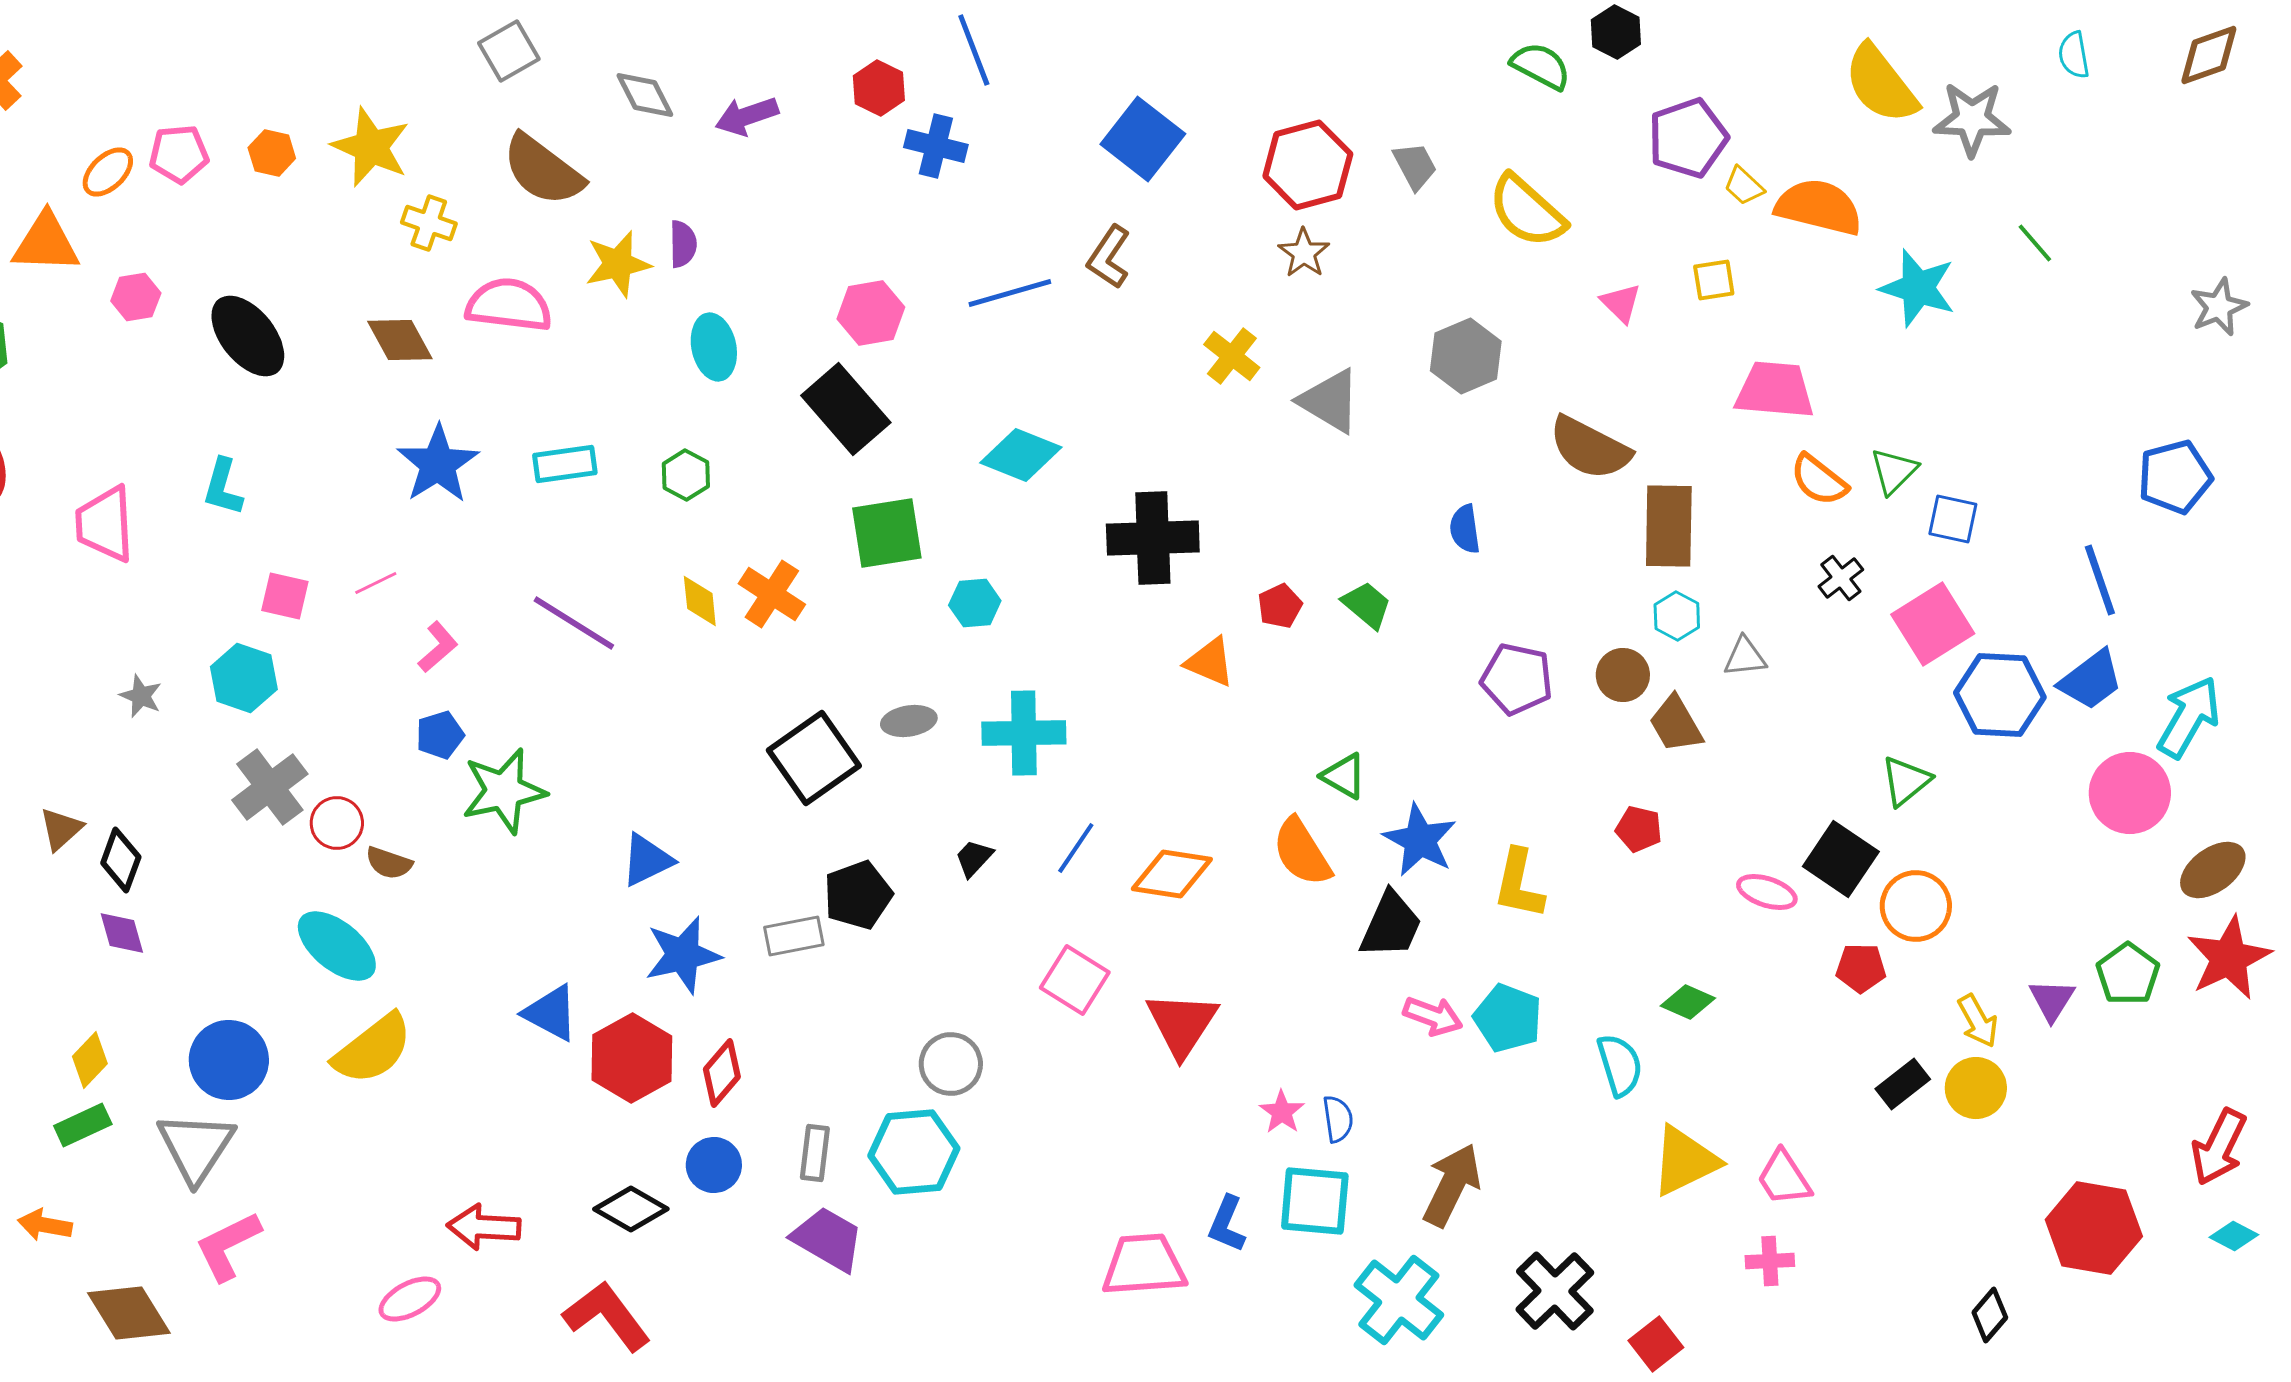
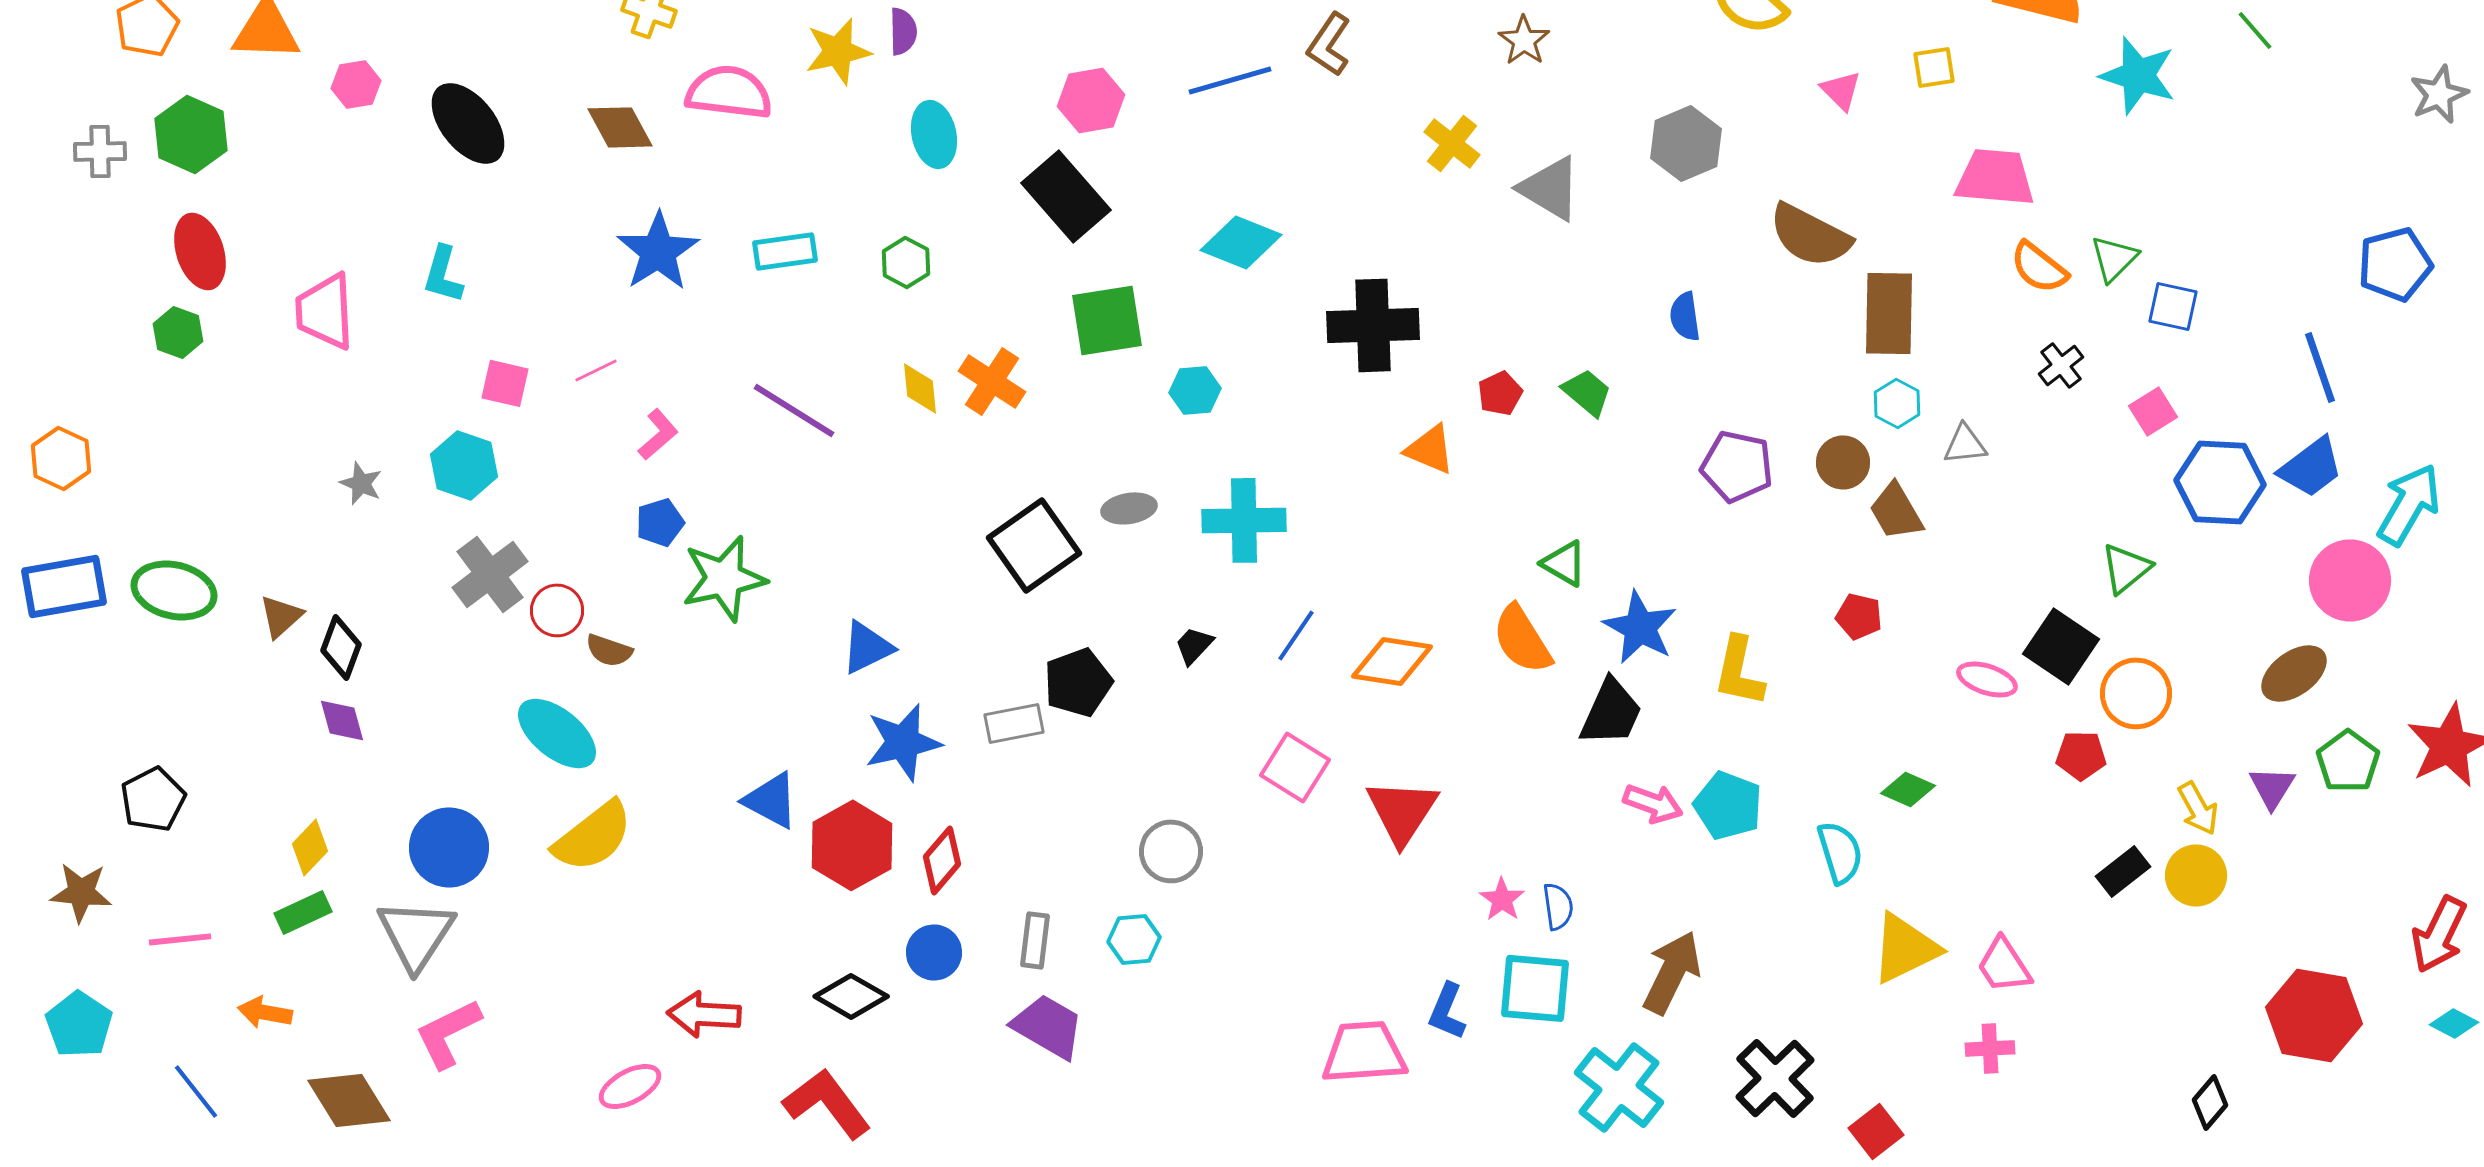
pink square: (1933, 624) -> (2153, 411), size x0.6
brown ellipse: (2213, 870) -> (2294, 673), moved
cyan hexagon: (914, 1152) -> (1134, 939), size x0.6

